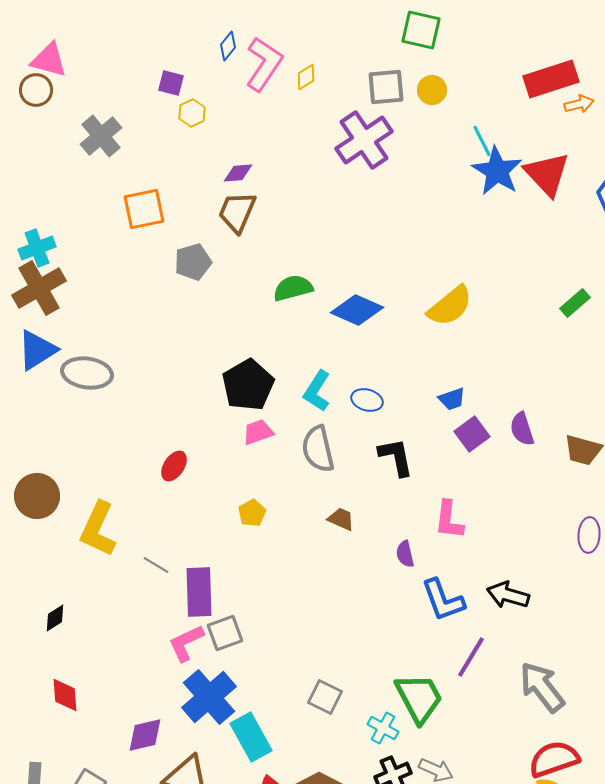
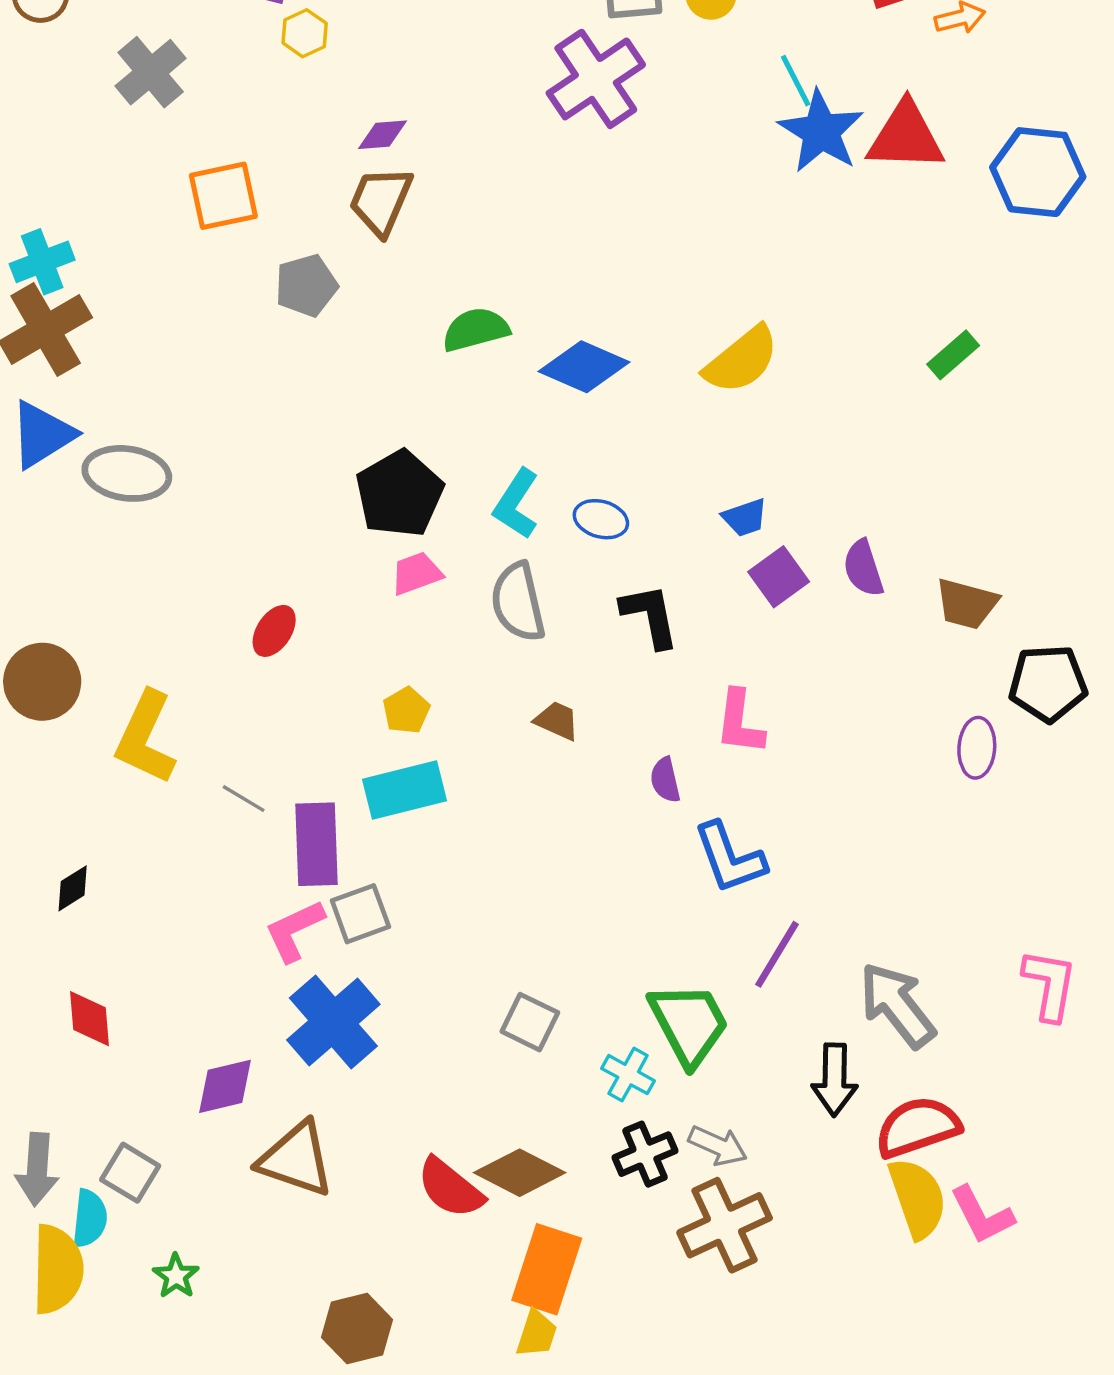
red triangle: (547, 174) -> (906, 136), turned -45
black arrow: (508, 595) -> (835, 1080), moved, turned -105
cyan rectangle: (251, 737) -> (405, 790), moved, turned -75

